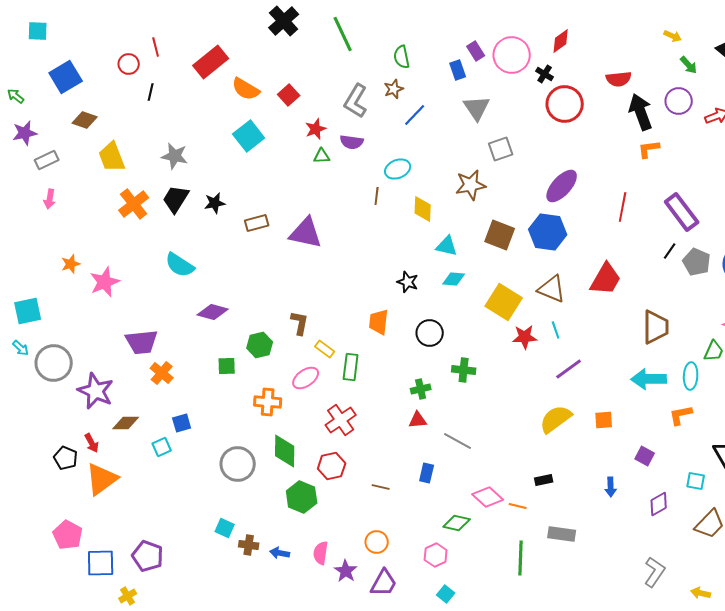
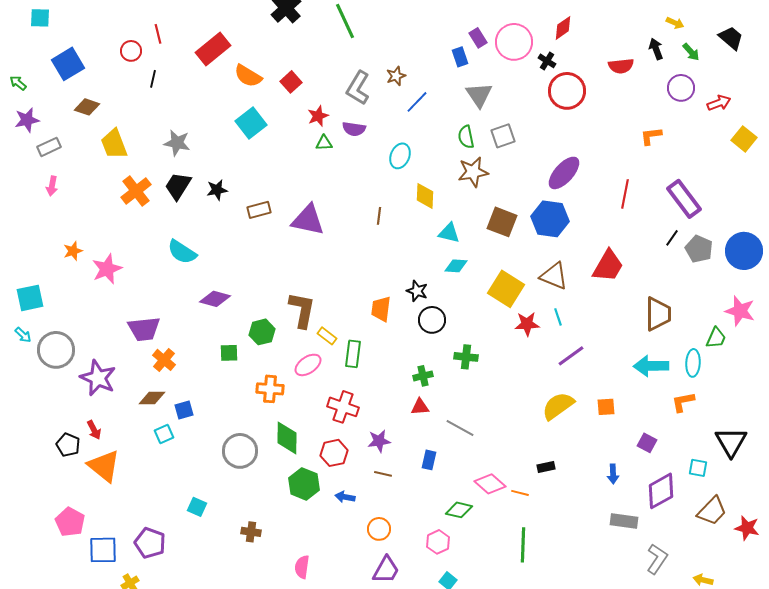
green semicircle: (402, 57) -> (466, 137), moved
black arrow: (641, 112) -> (656, 49), moved, size x0.6
cyan ellipse: (398, 169) -> (400, 156), turned -45
brown line: (377, 196) -> (379, 216), moved
black star: (408, 282) -> (417, 291), moved
brown L-shape: (300, 323) -> (302, 310), size x1.5
red cross: (341, 420) -> (343, 407), turned -36
brown diamond: (126, 423) -> (152, 398), moved
orange triangle: (102, 479) -> (104, 466), turned -45
purple diamond: (659, 504) -> (661, 491), size x1.5
cyan square: (225, 528) -> (197, 507), moved
gray rectangle: (562, 534) -> (624, 521), moved
blue arrow: (280, 553) -> (345, 497), moved
pink semicircle: (321, 553) -> (302, 567), moved
purple star: (346, 571) -> (379, 441), moved, turned 30

